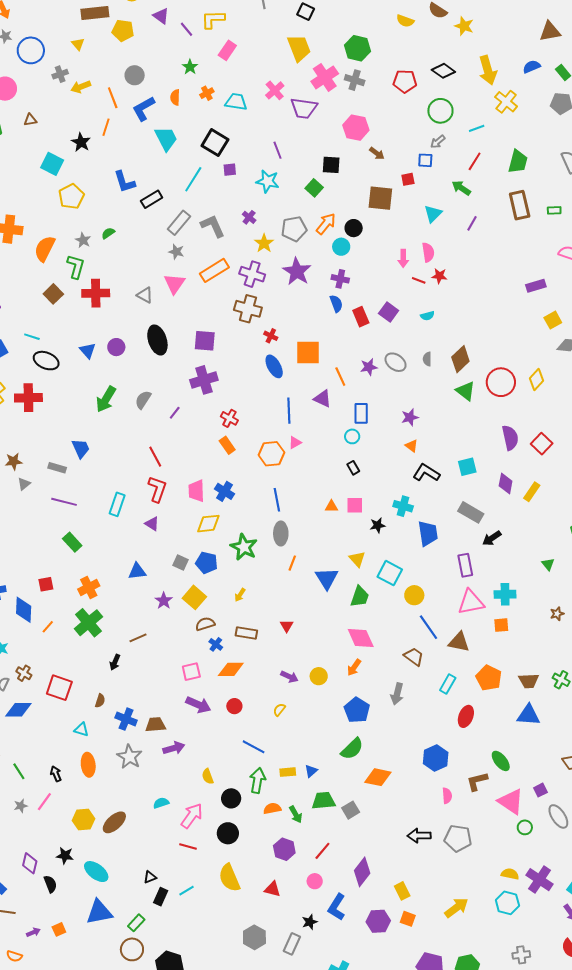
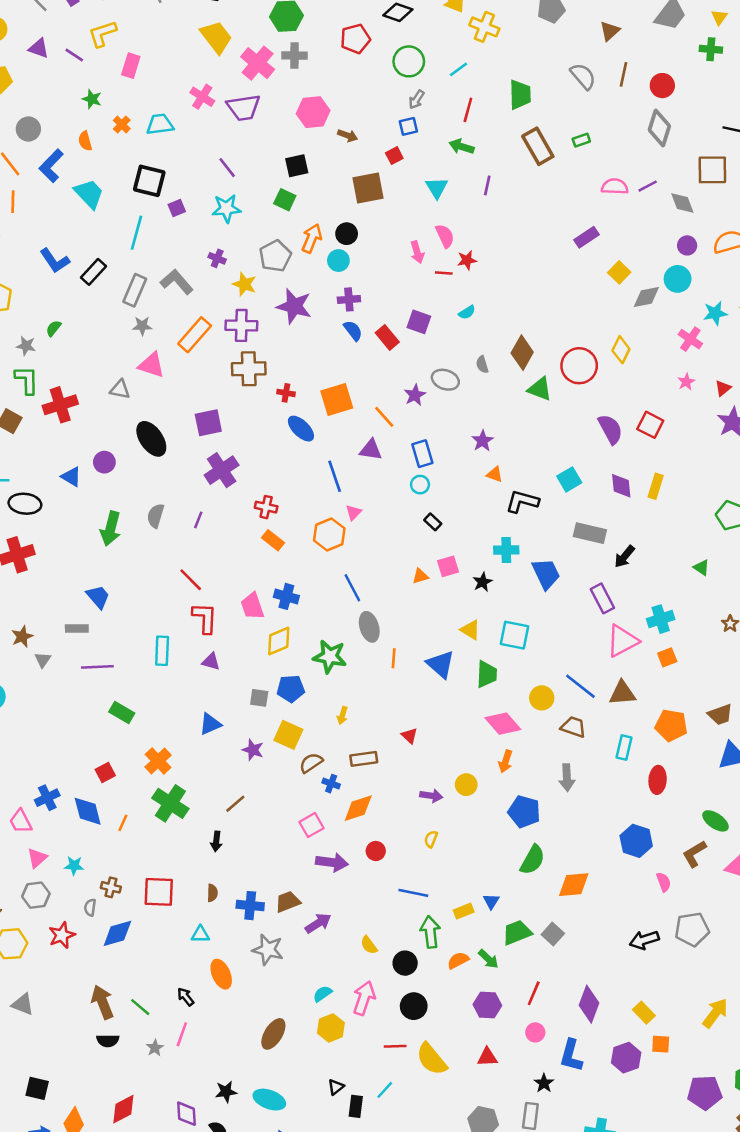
pink triangle: (174, 284) -> (151, 365), turned -30
yellow circle: (414, 595) -> (542, 698), moved
yellow hexagon: (83, 820) -> (331, 1028), moved
red line: (188, 847) -> (395, 1046), moved

